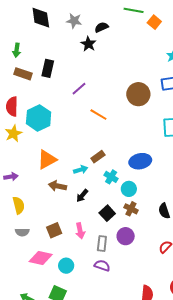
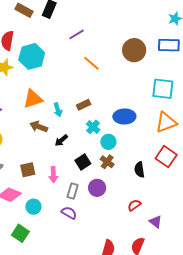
cyan arrow: (81, 170) -> (58, 110), moved, turned 80

